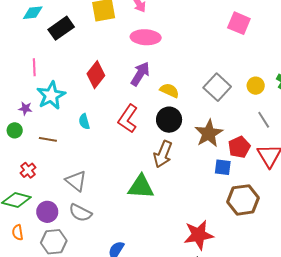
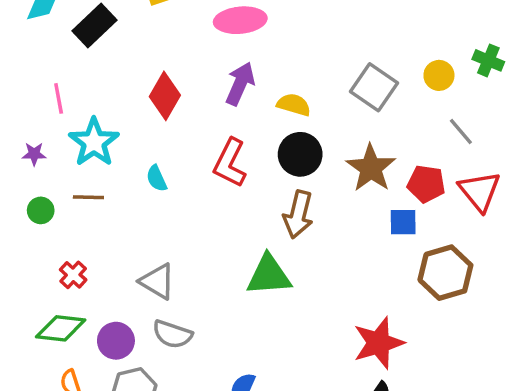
purple star: (25, 108) -> (34, 154), moved
brown line: (48, 139) -> (88, 197), moved
red pentagon: (239, 147) -> (426, 184), turned -30

